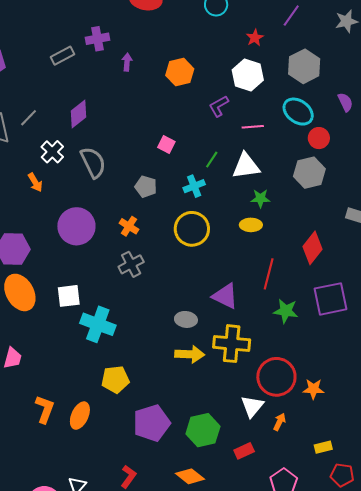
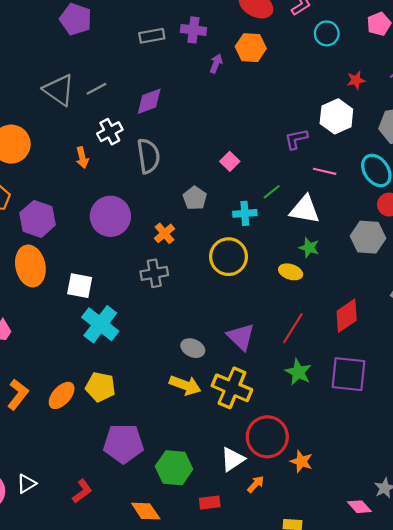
orange hexagon: (180, 72) -> (251, 48), moved
orange ellipse: (80, 416) -> (62, 395), moved

